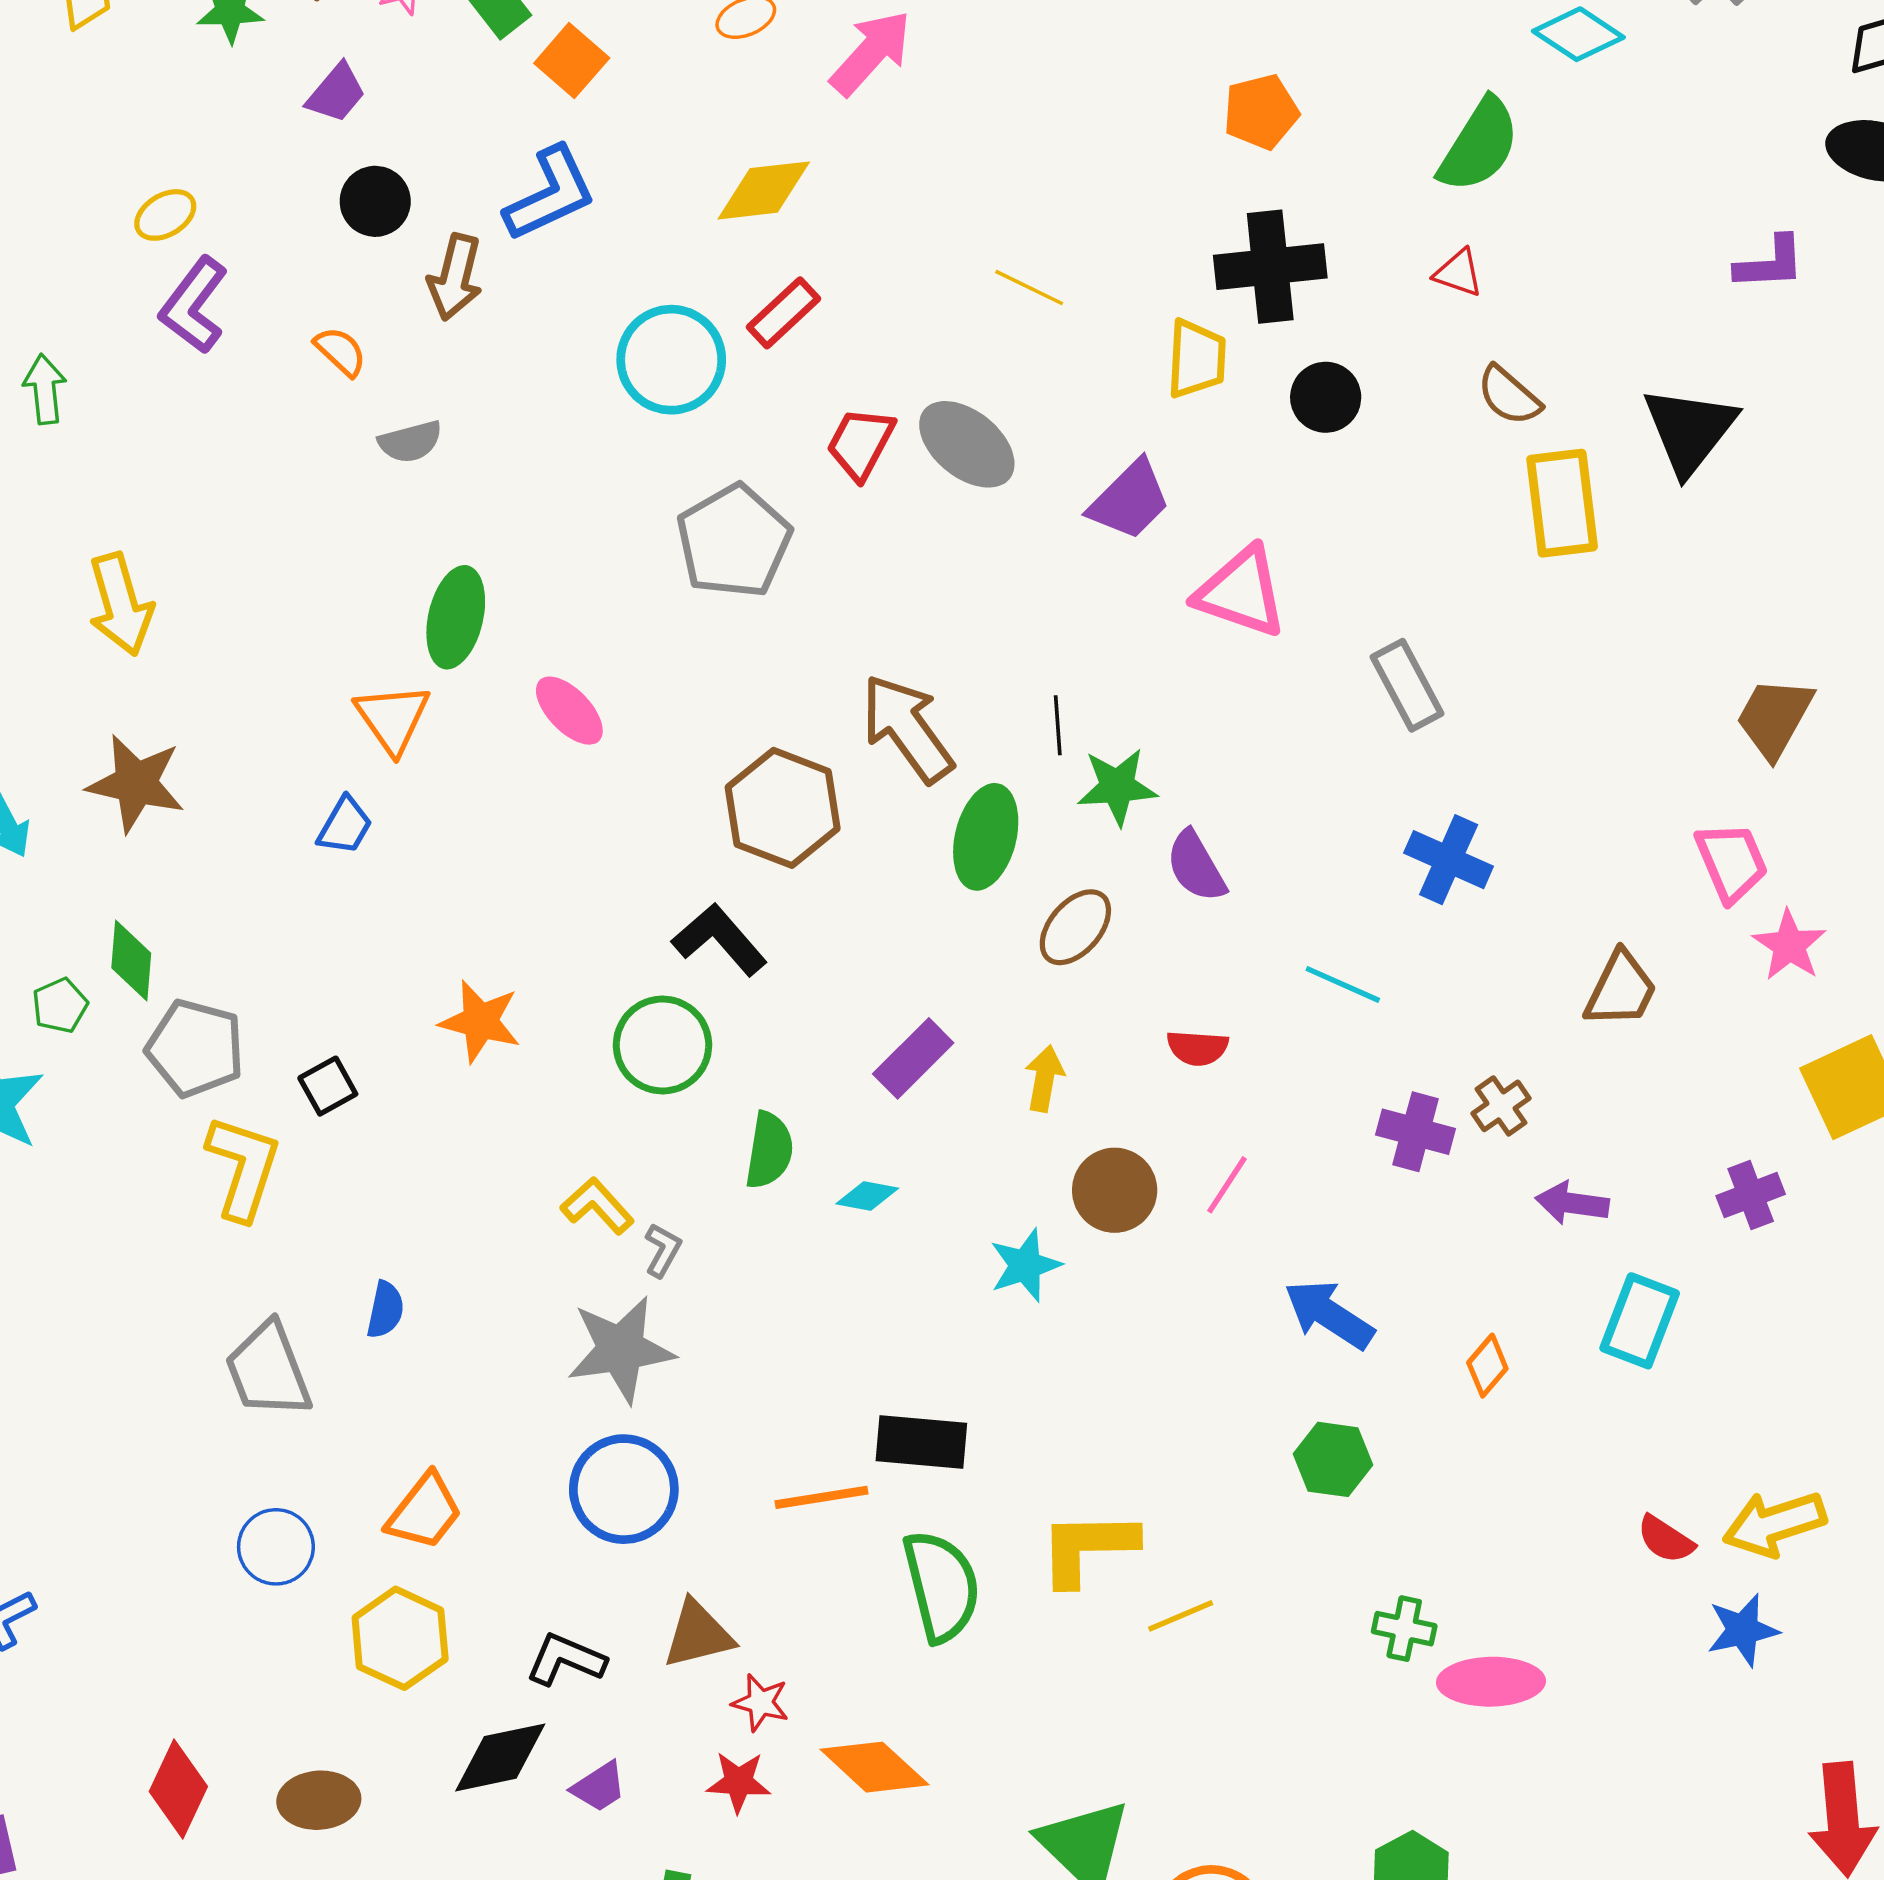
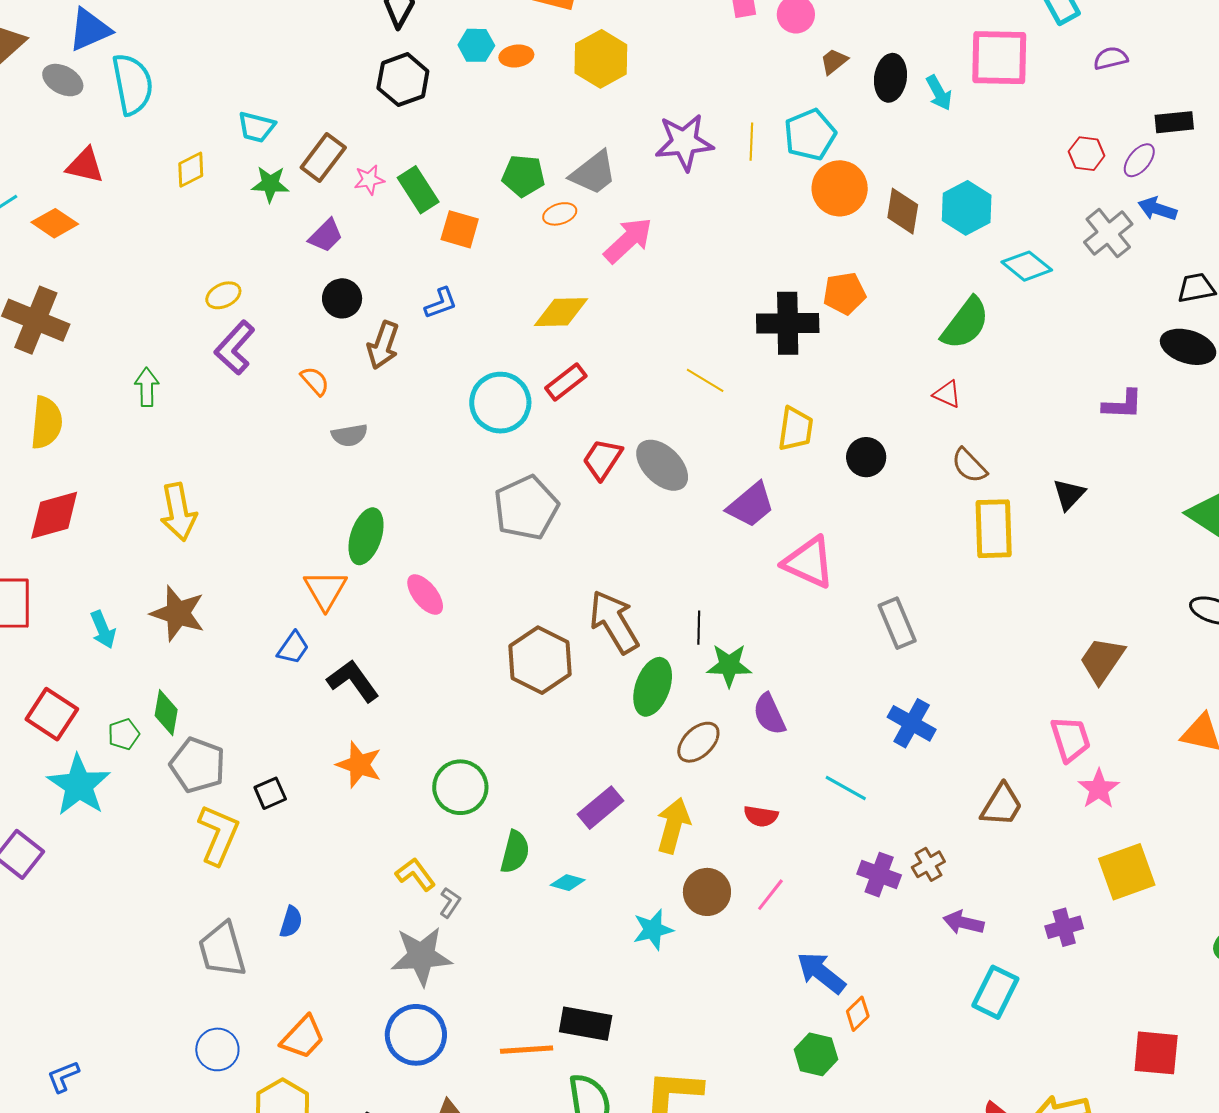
orange square: (572, 61) -> (460, 229), turned -30
blue L-shape: (550, 194) -> (441, 303), size x0.6
black cross: (1270, 267) -> (788, 323), moved
black triangle: (1690, 430) -> (1069, 494), size x0.6
black L-shape: (719, 940) -> (353, 681), moved
yellow arrow: (1044, 1078) -> (673, 826), size x1.5
orange diamond: (1487, 1366) -> (858, 1014), moved

